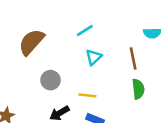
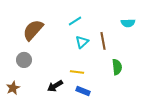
brown line: (133, 58) -> (103, 41), moved
gray circle: (51, 80) -> (24, 60), moved

